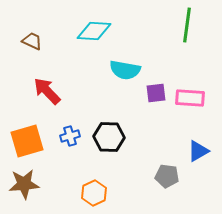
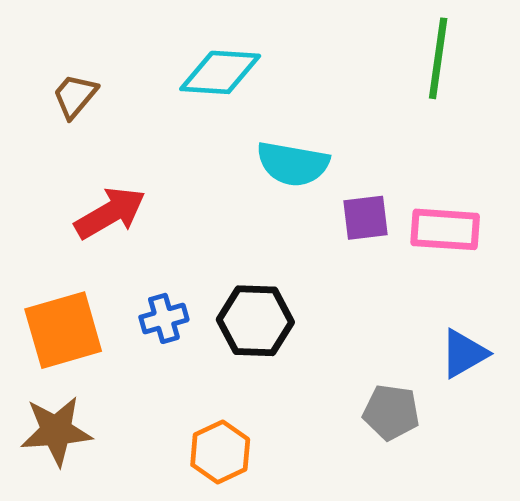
brown trapezoid: (32, 41) -> (75, 96), turned -75
red arrow: (47, 91) -> (110, 213), turned 104

